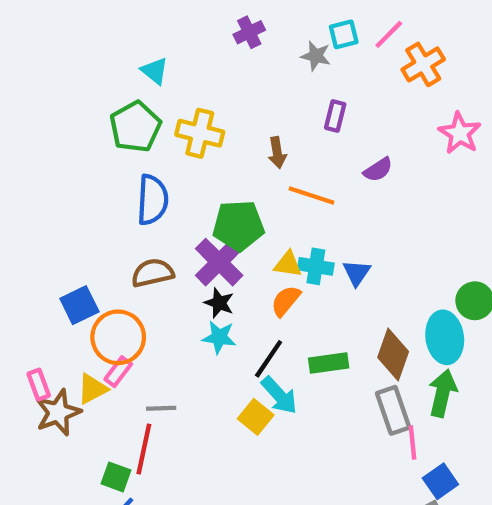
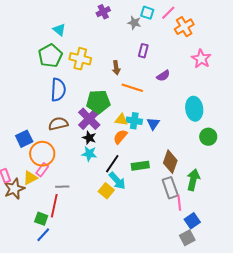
cyan square: (344, 34) -> (147, 13), turned 32
cyan ellipse: (445, 337) -> (194, 109), moved

